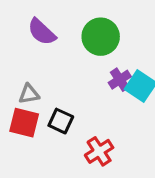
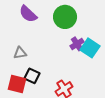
black square: (61, 121) -> (32, 76), moved
red square: (24, 123) -> (17, 84), moved

